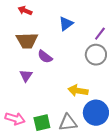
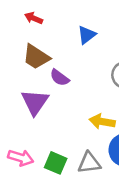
brown trapezoid: (27, 41) -> (36, 57), turned 35
purple triangle: (26, 76) -> (35, 102), size x1.6
green square: (42, 123) -> (56, 163), turned 36

